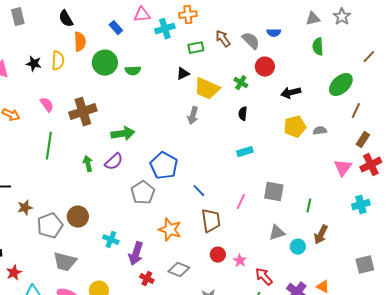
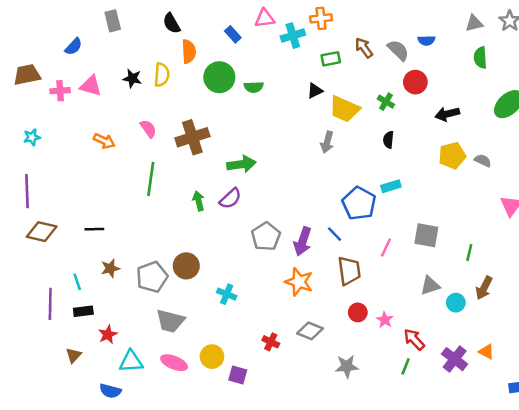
gray semicircle: (320, 131) -> (483, 161), turned 32
blue pentagon: (164, 166) -> (359, 203), moved
brown star: (25, 208) -> (110, 268), moved
purple arrow: (136, 254) -> (303, 241), moved

